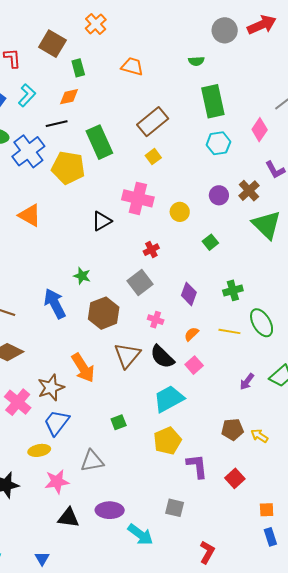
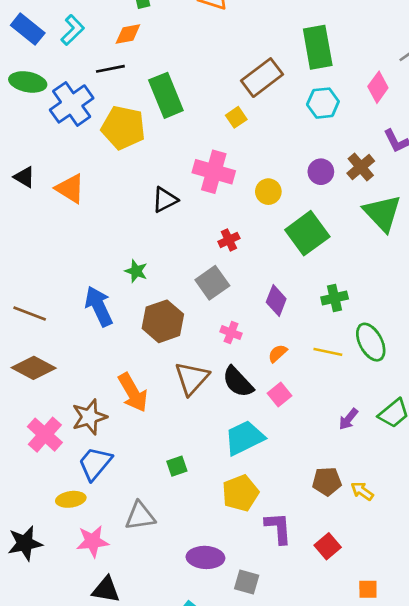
brown rectangle: (153, 122) -> (262, 78), moved
green square: (210, 242) -> (307, 233), size x2.0
purple ellipse: (110, 510) -> (205, 557), moved

